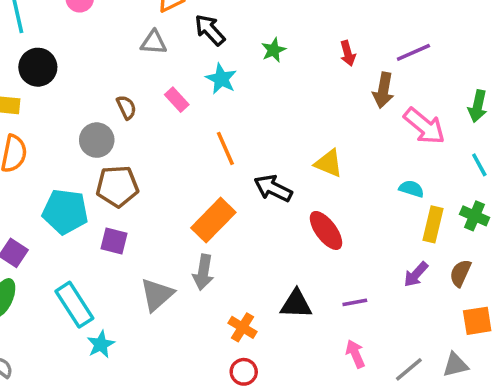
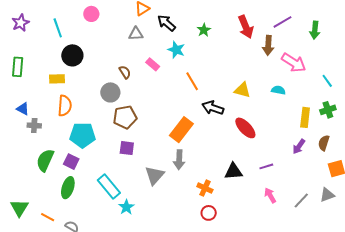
red arrow: (348, 53) -> (246, 27), size x1.6
green arrow: (478, 106) -> (315, 30), moved
orange line: (225, 148) -> (192, 81), moved
cyan semicircle: (411, 189) -> (278, 90), moved
cyan pentagon: (65, 212) -> (82, 135), moved
green cross: (475, 216) -> (328, 110), turned -35

